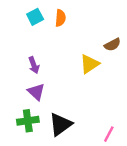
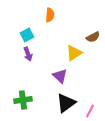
cyan square: (35, 17) -> (27, 35), moved
purple triangle: (36, 92) -> (60, 76), moved
black triangle: (60, 124) -> (66, 103), moved

